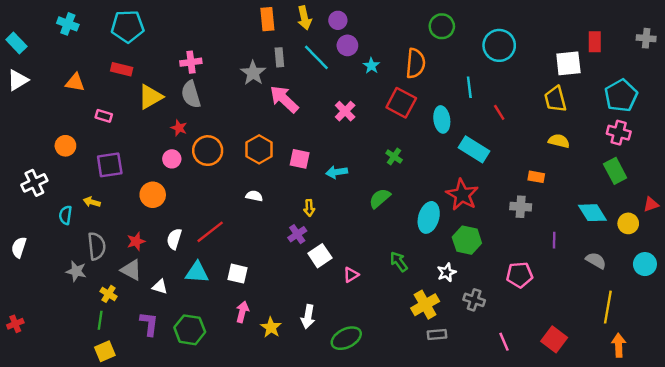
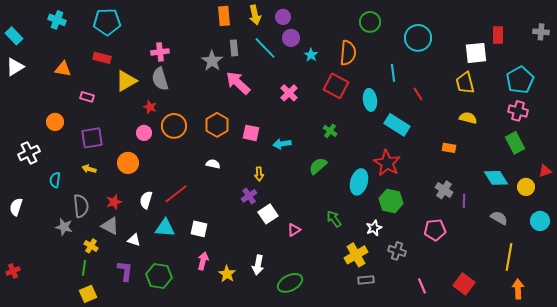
yellow arrow: (92, 202) -> (89, 169), moved
gray cross: (521, 207) -> (444, 190), moved, turned 30

